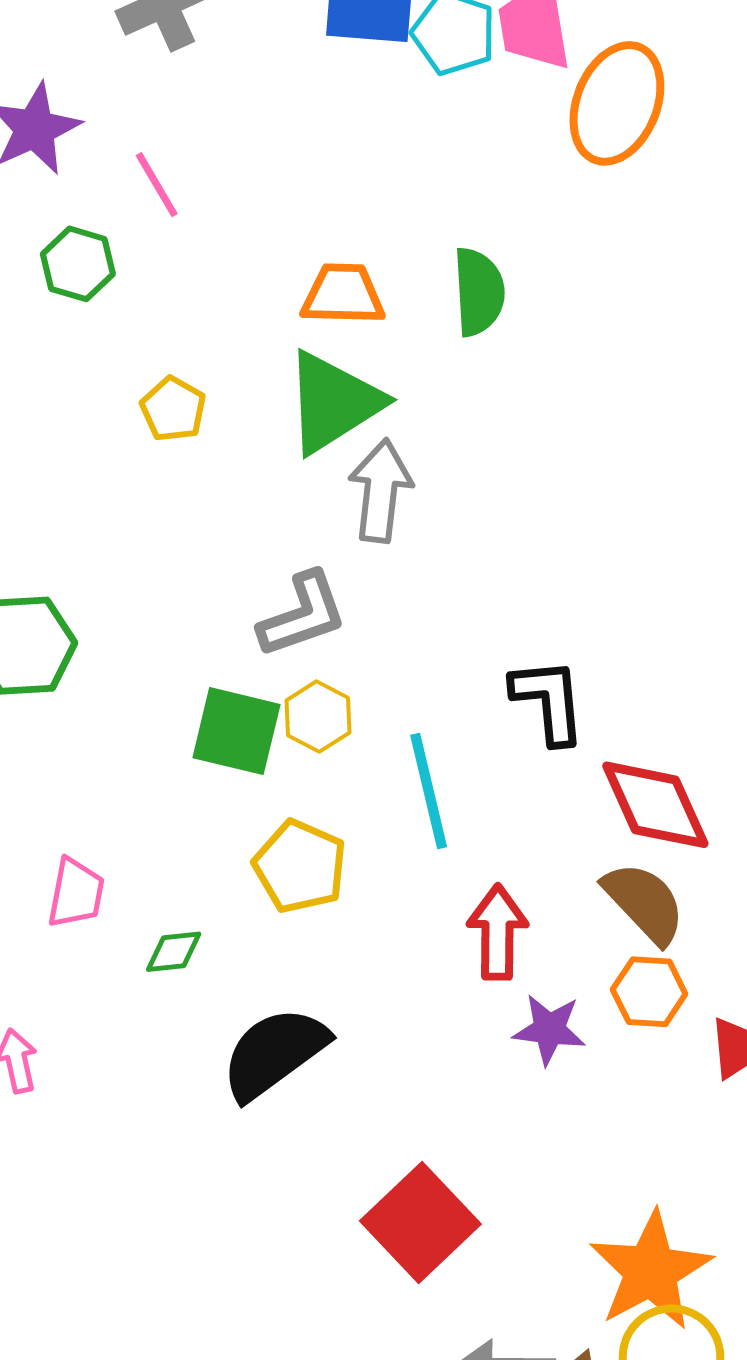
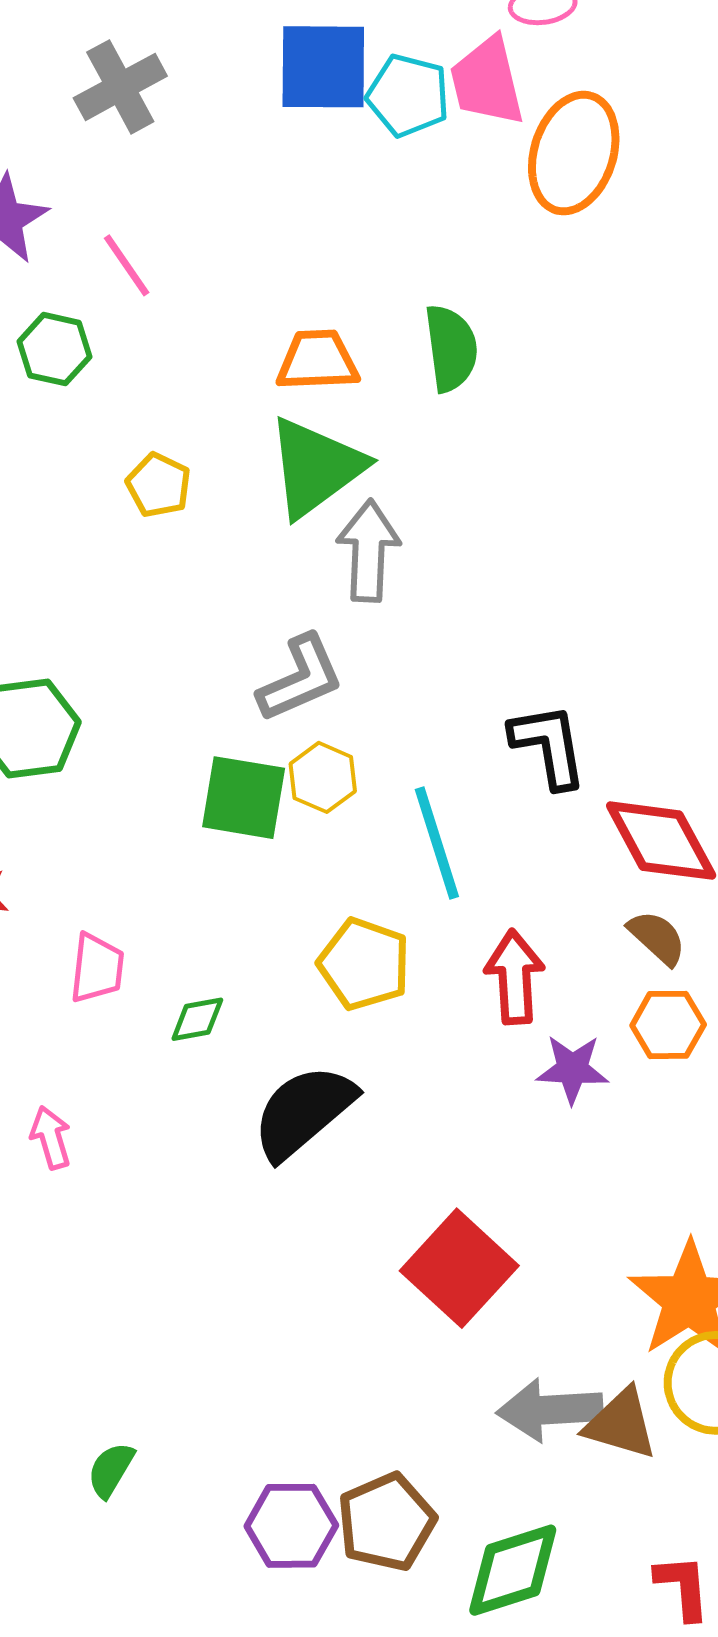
yellow pentagon: (300, 866) -> (364, 964), moved
brown semicircle: (644, 903) -> (657, 938), size x0.7

